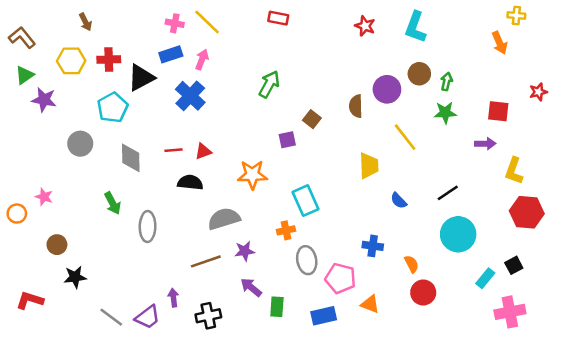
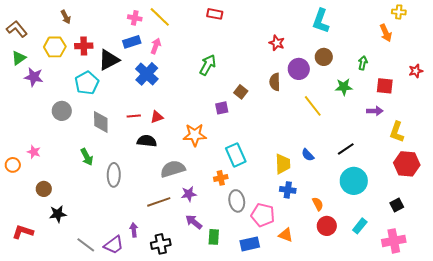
red star: (365, 26) -> (277, 43), moved
green arrow: (446, 82) -> (363, 63), moved
yellow trapezoid: (369, 166) -> (283, 164), moved
cyan rectangle: (485, 278) -> (360, 226), moved

